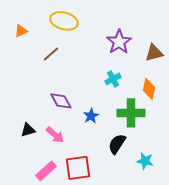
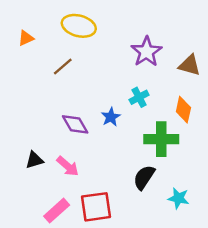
brown triangle: (154, 53) -> (190, 65), turned 30
blue star: (91, 116) -> (111, 117), moved

